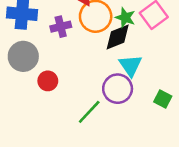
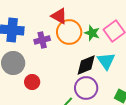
black diamond: (118, 37) -> (86, 65), moved
cyan triangle: (130, 65) -> (106, 61), moved

